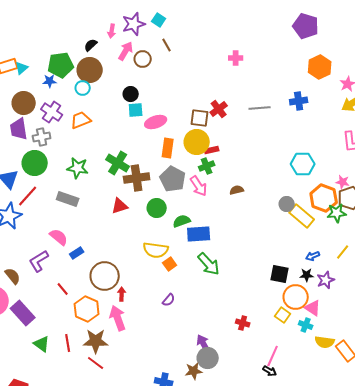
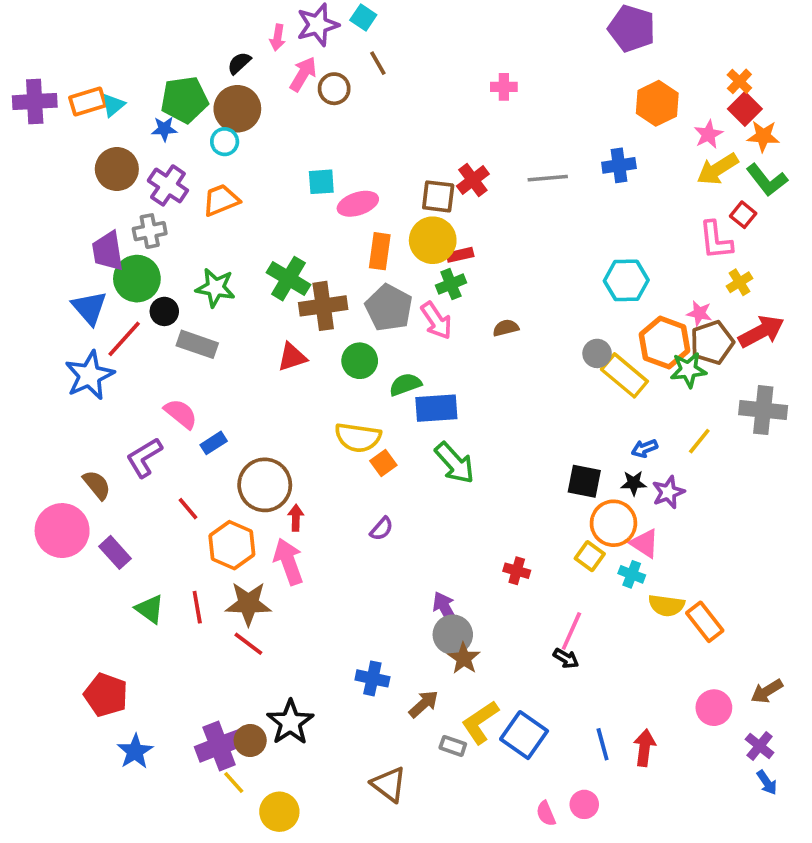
black circle: (131, 94) -> (164, 311), moved
purple trapezoid: (19, 129) -> (108, 251), moved
purple rectangle: (23, 313) -> (115, 552), size x0.7
brown star: (194, 371) -> (464, 658), moved, turned -30

